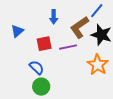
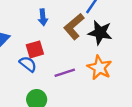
purple line: (68, 47) -> (65, 73), moved
blue semicircle: (37, 67) -> (28, 64), moved

